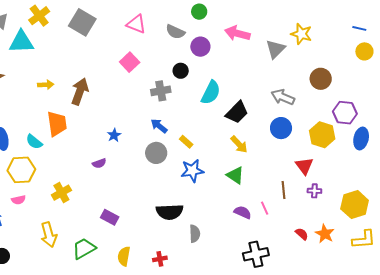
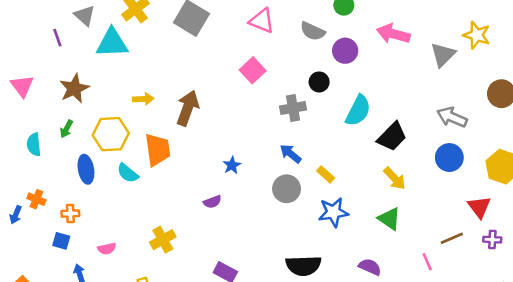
yellow hexagon: (21, 170) -> (111, 134), moved
brown line: (283, 190) -> (452, 238), turned 72
purple semicircle: (243, 212) -> (370, 267), moved

